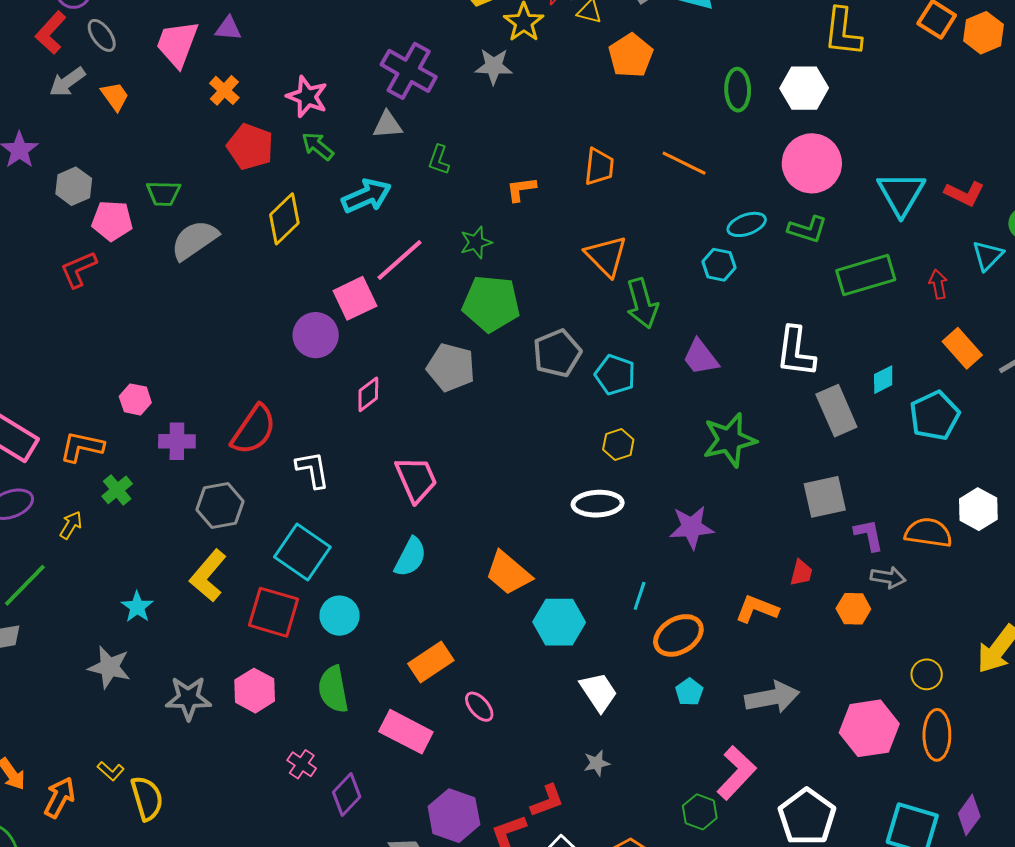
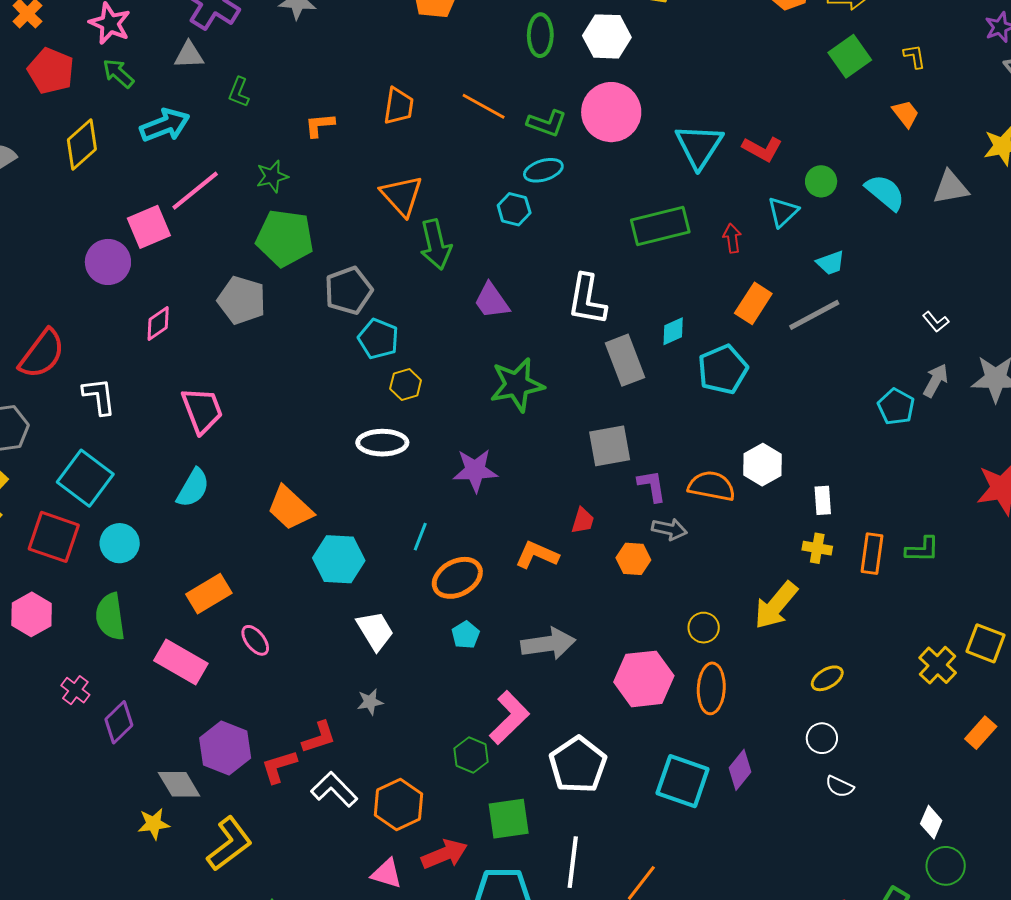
green L-shape: (807, 229) -> (547, 123), moved
orange rectangle: (962, 348) -> (753, 303), turned 72
cyan pentagon: (615, 375) -> (378, 339), moved

